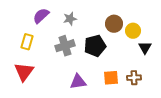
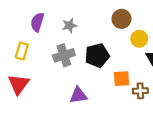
purple semicircle: (41, 16) -> (37, 22), turned -30
brown circle: (114, 24) -> (122, 19), moved
orange square: (111, 78) -> (122, 79), moved

